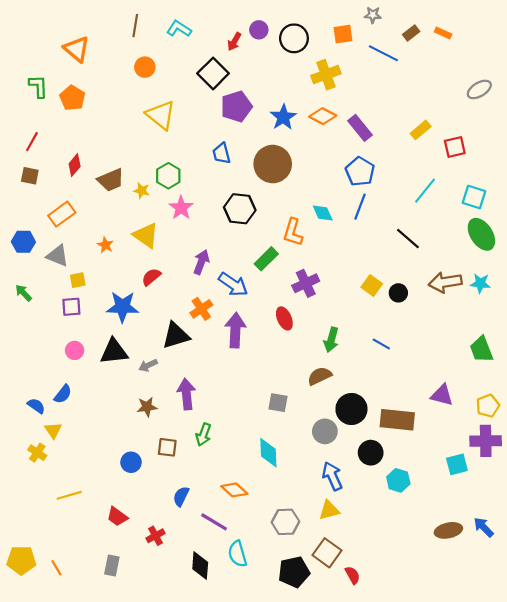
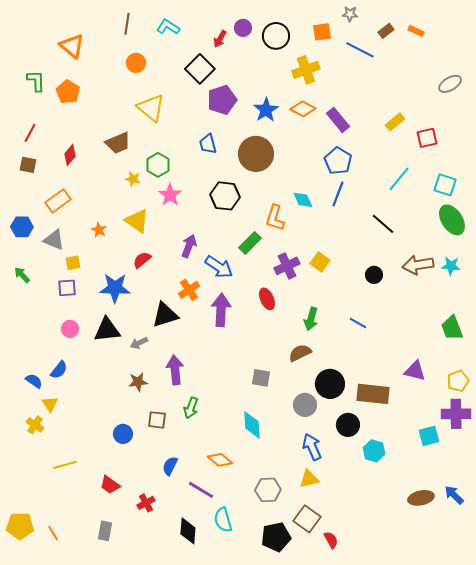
brown trapezoid: (111, 180) -> (118, 143), moved
yellow square: (372, 285) -> (320, 262), moved

